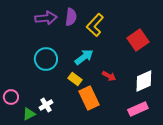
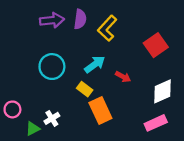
red arrow: (109, 76) -> (123, 77), moved

